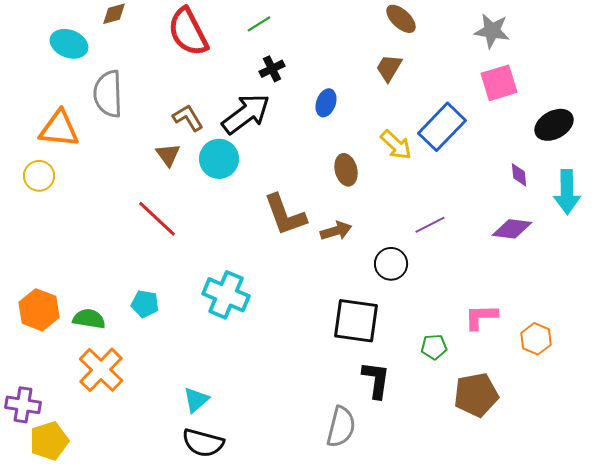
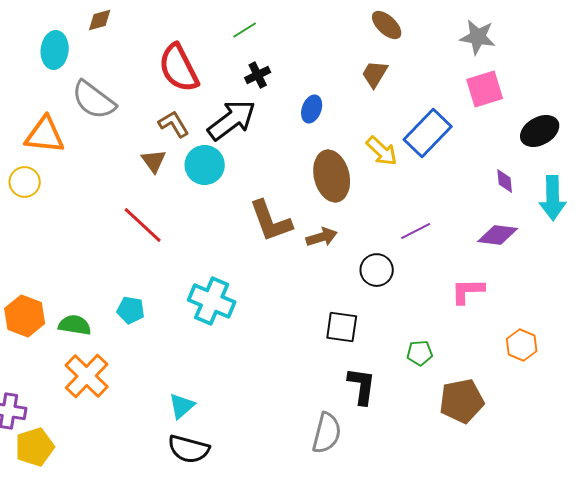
red semicircle: (188, 32) -> (179, 68), moved
cyan ellipse: (69, 44) -> (55, 50), turned 75
gray semicircle: (108, 94) -> (94, 100), turned -51
brown ellipse: (346, 170) -> (332, 176), size x1.6
pink L-shape: (481, 317) -> (468, 291), moved
black square: (356, 321) -> (342, 327), size x0.7

